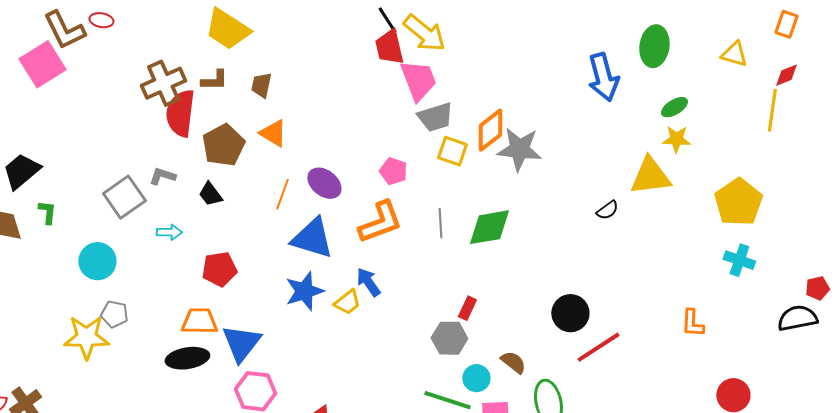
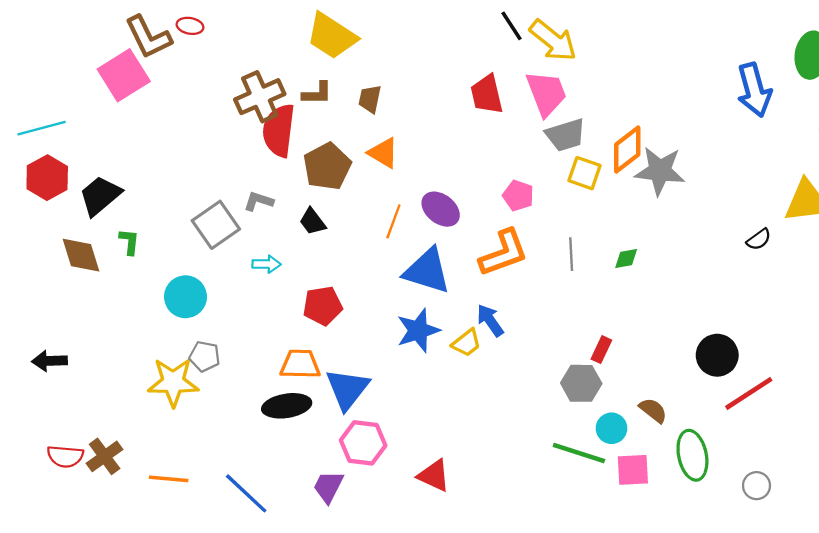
red trapezoid: (389, 47) -> (487, 94), moved
green diamond: (489, 227) -> (626, 259), size x0.5

